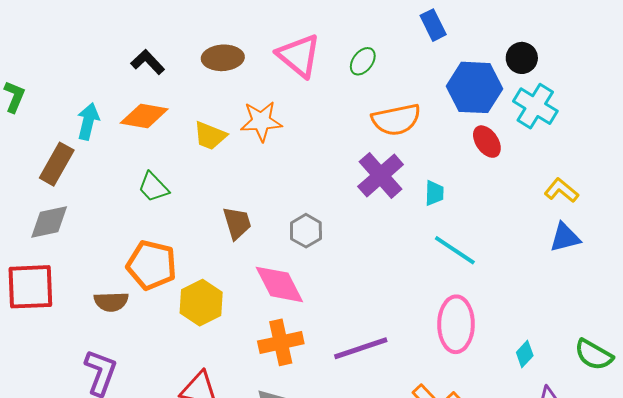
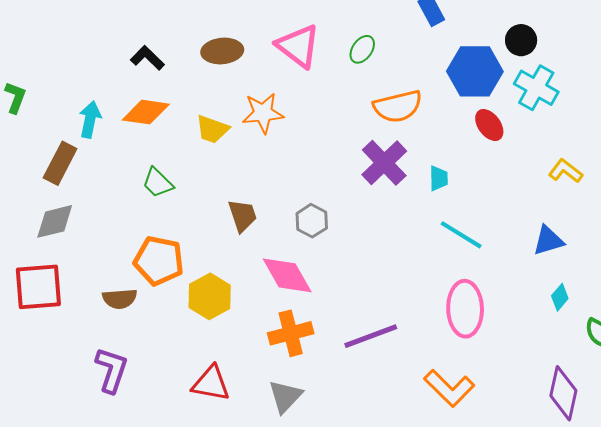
blue triangle: (565, 237) -> (548, 241), moved
cyan diamond: (525, 354) -> (560, 297), moved

